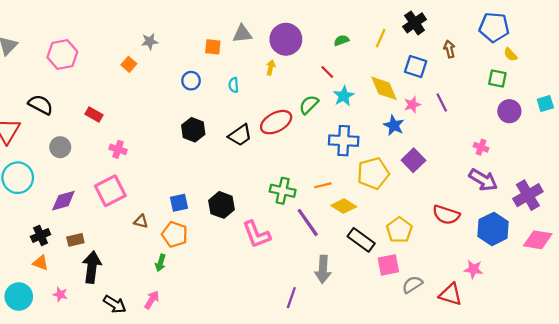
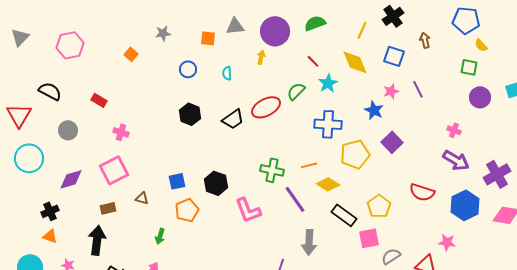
green semicircle: (341, 40) -> (315, 23), moved, size x1.5
gray star: (150, 41) -> (163, 33), moved
yellow diamond: (384, 88) -> (355, 62), moved
orange pentagon: (175, 234) -> (187, 210), moved, turned 30
brown rectangle: (75, 240) -> (108, 208), moved

